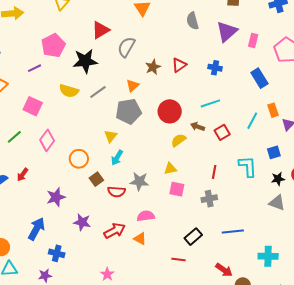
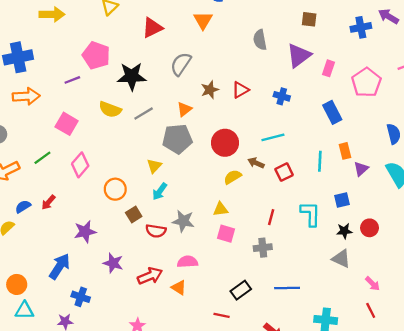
red triangle: (101, 30) -> (152, 28), moved
pink pentagon: (53, 46) -> (96, 55), turned -30
cyan line: (252, 121) -> (320, 161), turned -30

